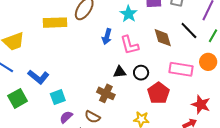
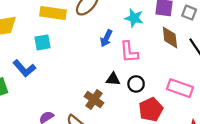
cyan star: (129, 14) -> (134, 18), turned -30
brown diamond: (163, 38) -> (170, 37), moved
cyan square: (58, 97) -> (42, 42), moved

